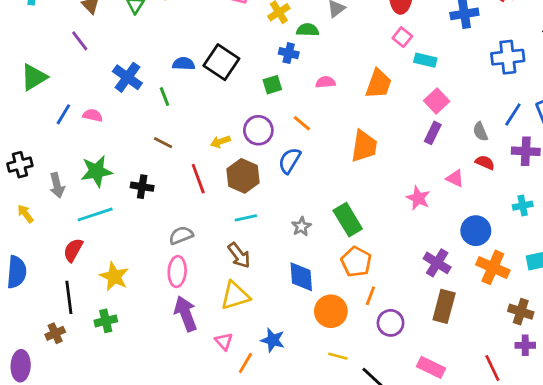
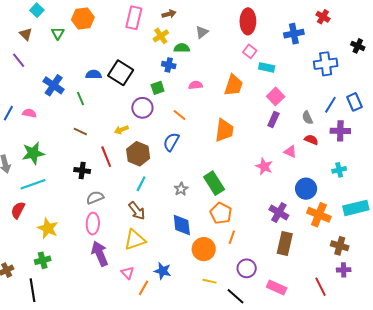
purple circle: (258, 130) -> (142, 108), moved
black cross: (142, 187) -> (82, 170), moved
cyan line: (246, 218) -> (141, 184), turned -49
black line: (69, 297) -> (32, 290), moved
purple circle: (391, 323) -> (247, 268), moved

